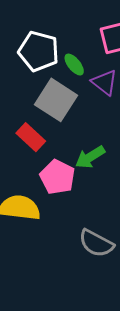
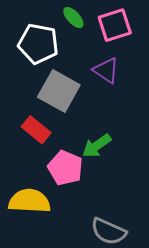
green ellipse: (74, 65) -> (73, 17), moved

